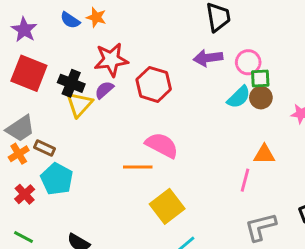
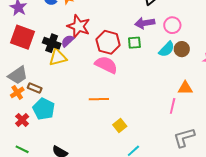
red star: (111, 60) -> (79, 26), turned 30
green square: (260, 79) -> (134, 43), moved
purple semicircle: (104, 90) -> (68, 41), moved
yellow triangle: (79, 104) -> (58, 57), turned 36
pink semicircle: (162, 145) -> (106, 65), moved
yellow square: (167, 206) -> (120, 125), size x0.6

